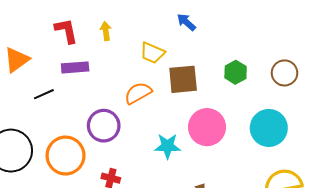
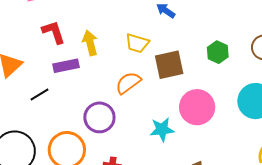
yellow arrow: (106, 31) -> (90, 43), moved, size x1.4

